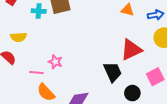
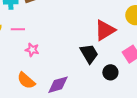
pink line: (36, 73) -> (18, 29), moved

